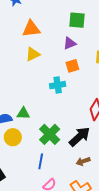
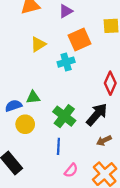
purple triangle: (70, 43) -> (66, 11), moved
yellow triangle: (33, 54) -> (38, 44), moved
orange square: (72, 66) -> (79, 39), size x1.5

